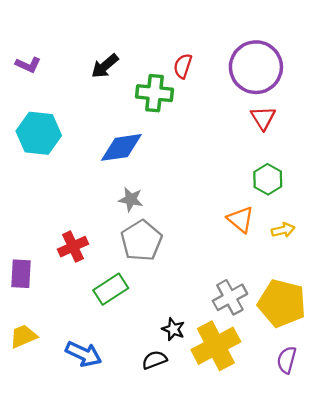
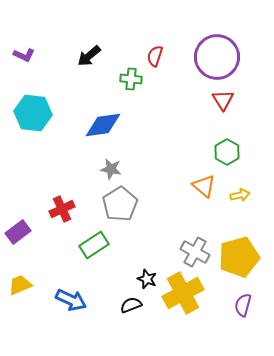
green cross: (154, 93) -> (131, 79), size x0.7
purple rectangle: (21, 274) -> (18, 232), turned 50
gray cross: (230, 297) -> (195, 252), turned -32
yellow pentagon: (282, 303) -> (239, 257), turned -30

